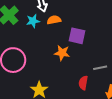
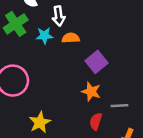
purple square: (77, 36) -> (96, 62), turned 30
orange star: (62, 53) -> (91, 92), moved

